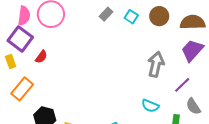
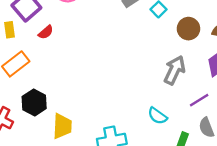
brown circle: (159, 16) -> (188, 29), moved

